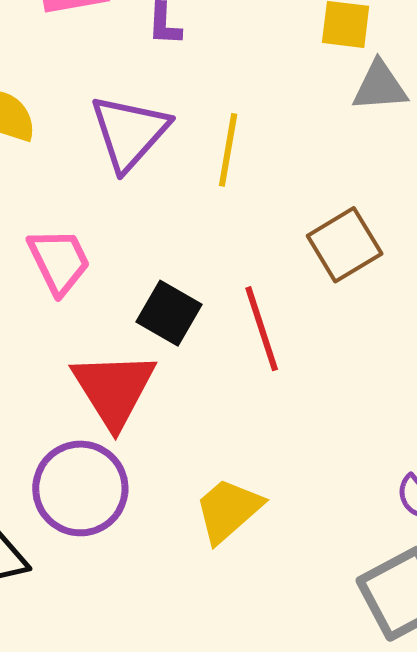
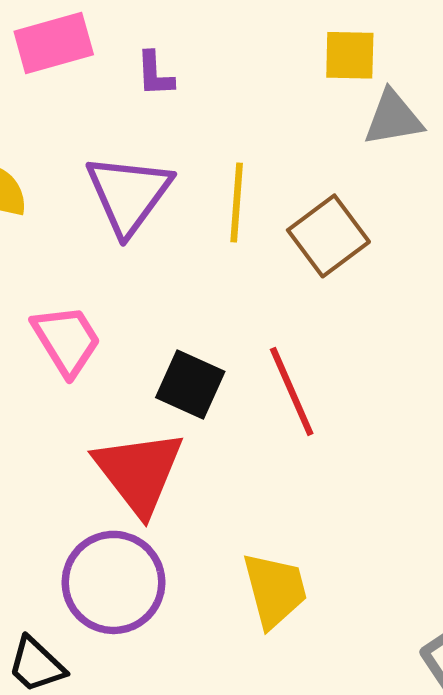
brown square: (345, 245) -> (328, 236), moved
yellow trapezoid: (228, 510) -> (275, 590), turned 122

